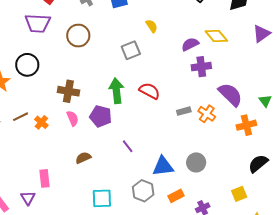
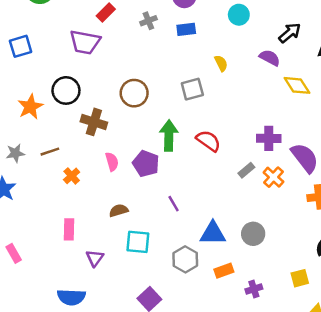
brown circle: (78, 36) -> (134, 93), moved
purple semicircle: (190, 44) -> (270, 58), moved, turned 48
purple cross: (201, 67) -> (269, 138), moved
brown cross: (68, 91) -> (94, 122), moved
gray rectangle: (184, 111) -> (246, 170), turned -32
orange cross: (41, 122) -> (72, 176), moved
purple triangle: (28, 198) -> (95, 258), moved
cyan square: (102, 198) -> (138, 242), moved

